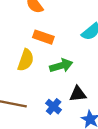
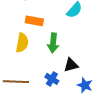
green arrow: (61, 66) -> (53, 43), turned 120

